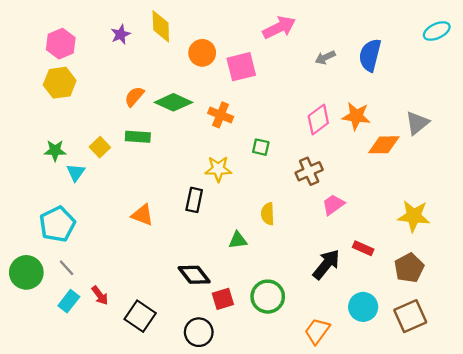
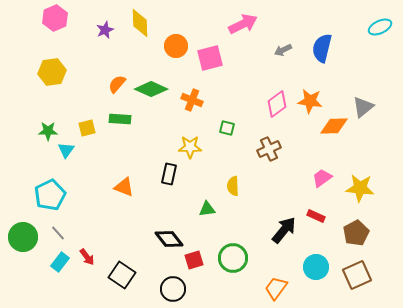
pink hexagon: (61, 44) -> (55, 18), moved
yellow square: (100, 147) -> (87, 128), turned 30
pink trapezoid: (333, 205) -> (322, 178), moved

